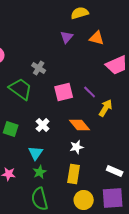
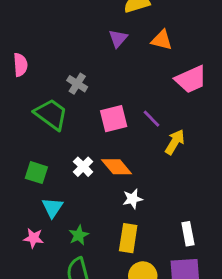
orange diamond: (80, 125) -> (117, 167), moved
cyan triangle: (36, 153) -> (52, 208), moved
white rectangle: (115, 171) -> (188, 234), turned 56

